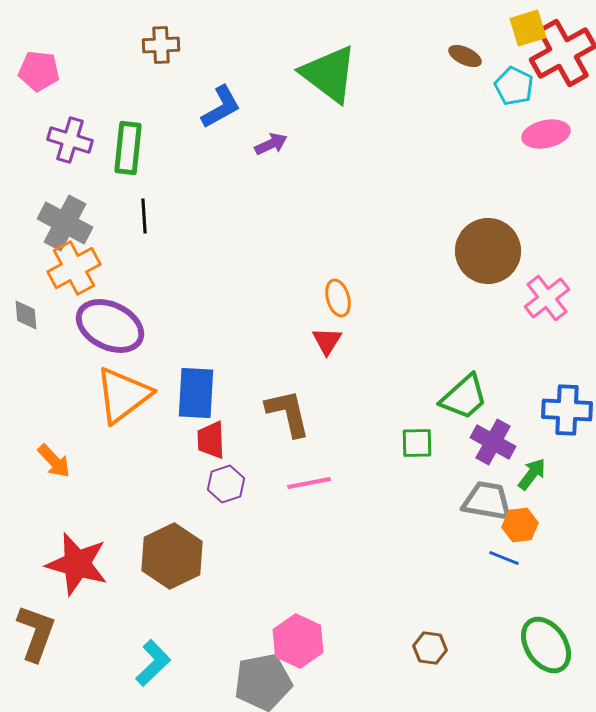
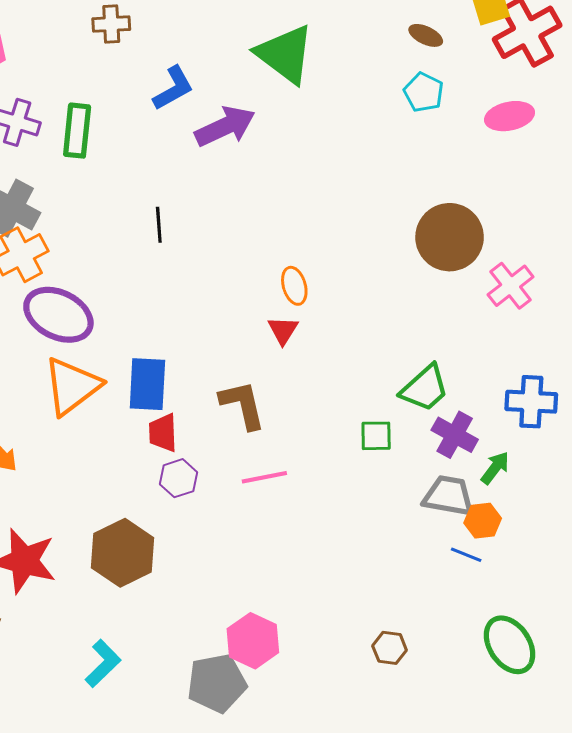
cyan pentagon: (514, 86) -> (424, 92), moved
purple arrow: (271, 144) -> (225, 126), size x1.8
black line: (144, 216) -> (159, 225), moved

